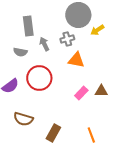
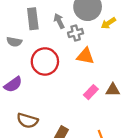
gray arrow: (44, 44) -> (59, 21), moved
gray semicircle: (20, 52) -> (14, 42), moved
red circle: (39, 78) -> (45, 61), moved

